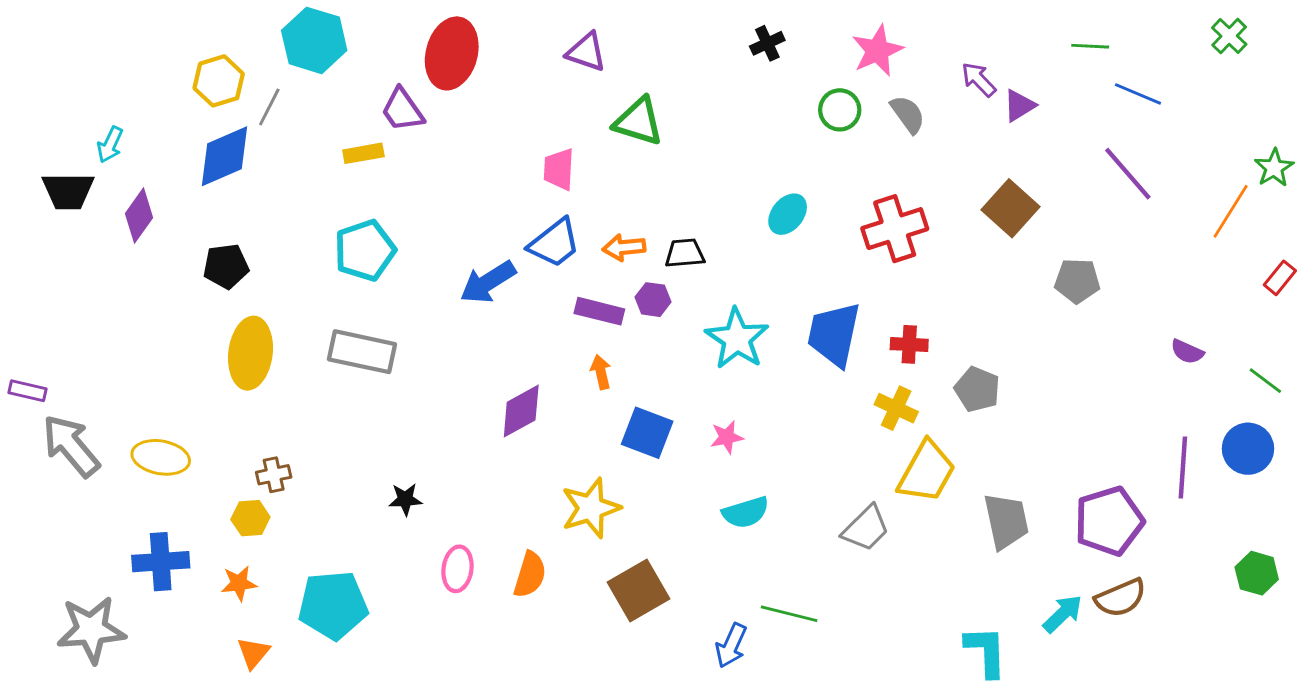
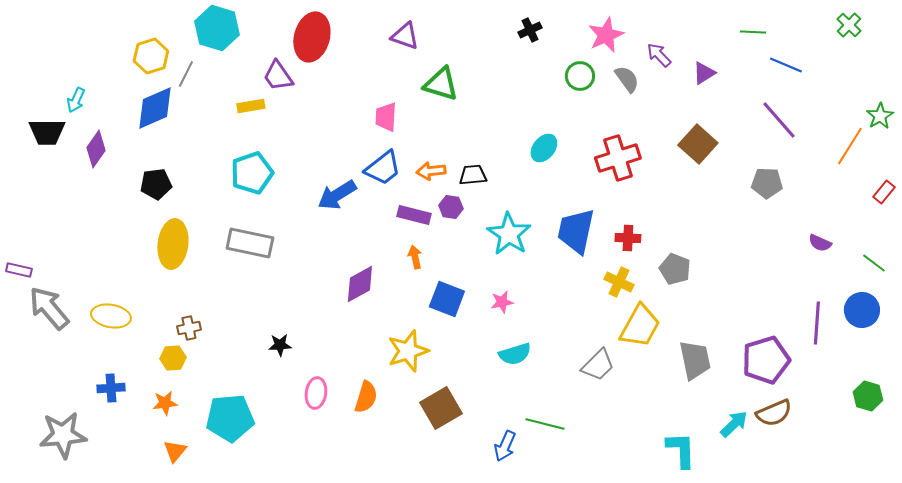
purple arrow: (979, 79) -> (659, 55), moved
gray pentagon: (1077, 281) -> (767, 183), moved
blue cross: (161, 562) -> (111, 388), size x0.7

